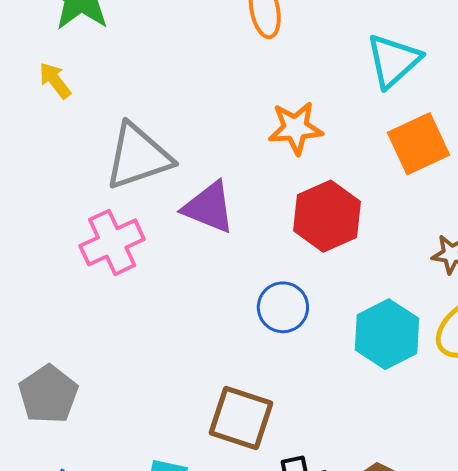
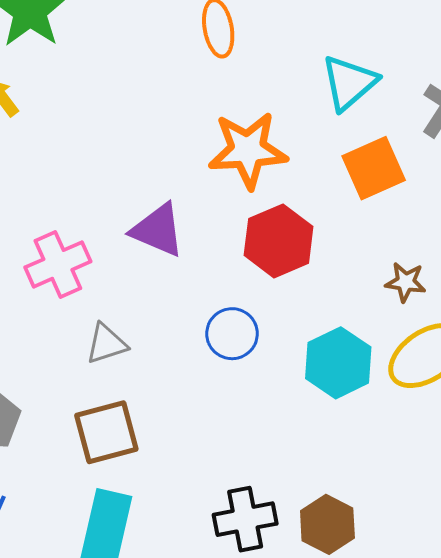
orange star: (295, 128) -> (248, 150), size x1.4
gray triangle: (138, 156) -> (106, 344), moved, size x0.6
brown square: (241, 418) -> (106, 432), moved, turned -34

